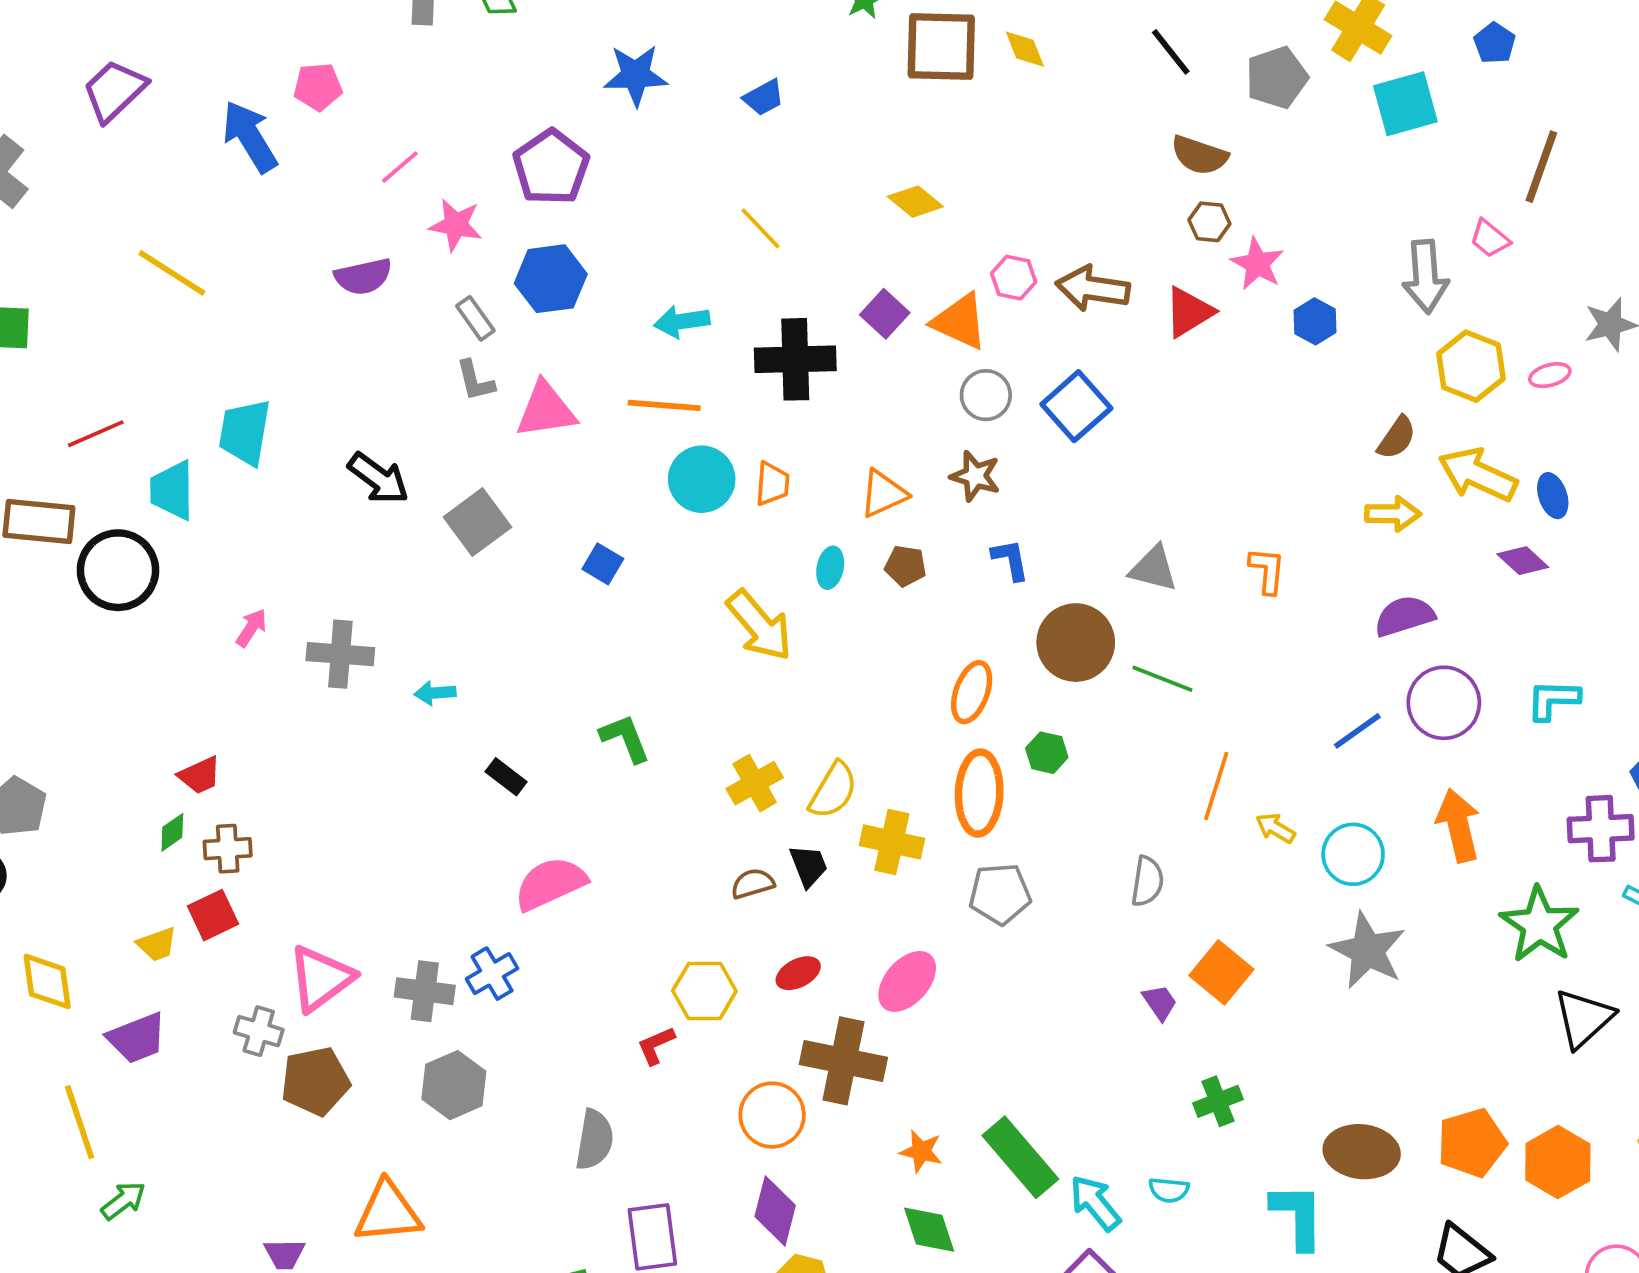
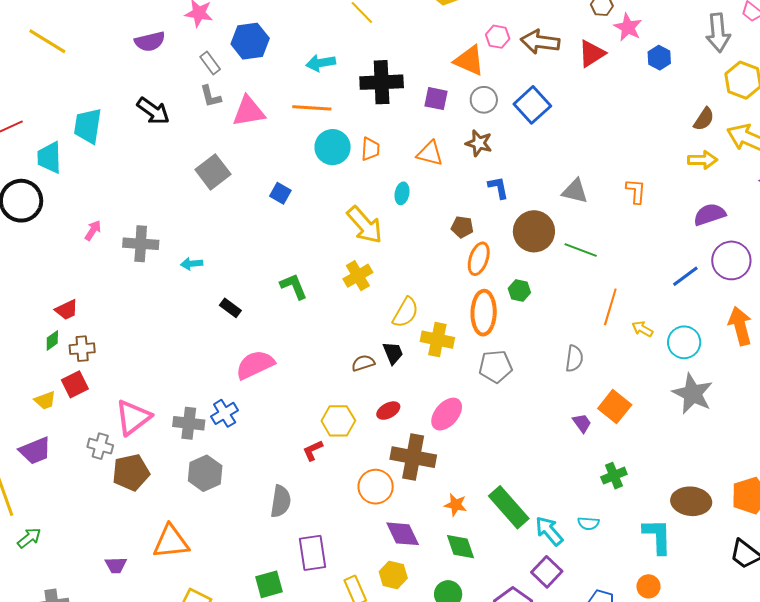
purple square: (885, 314) -> (436, 99), moved, turned -30
black arrow: (378, 478) -> (153, 111), moved
orange triangle: (883, 494) -> (430, 153), turned 40
brown pentagon: (906, 566) -> (462, 227), moved
yellow cross: (755, 783) -> (358, 276), moved
purple diamond: (775, 1211) -> (403, 534), moved, turned -39

